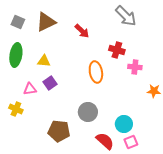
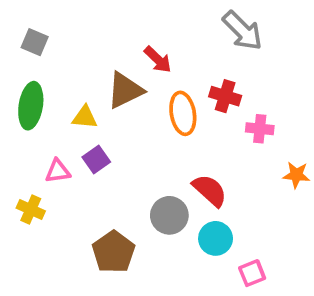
brown triangle: (46, 22) -> (125, 90), moved
orange ellipse: (96, 72) -> (183, 113), moved
cyan circle: (124, 124) -> (216, 238), moved
brown pentagon: (59, 131) -> (114, 252), turned 30
red semicircle: (105, 141) -> (210, 190), moved

